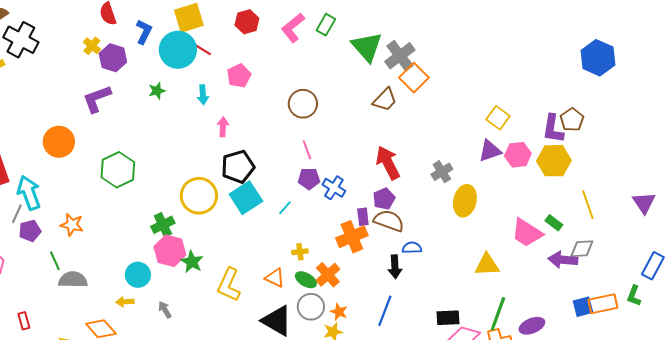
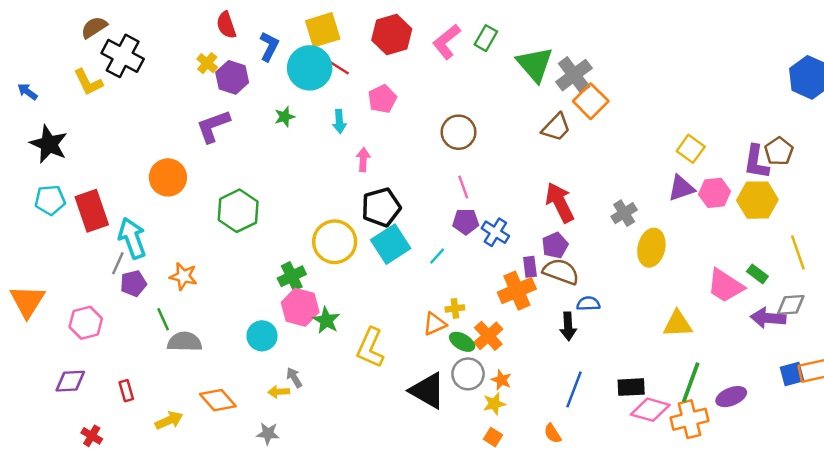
red hexagon: (247, 22) -> (392, 35), size x1.4
orange triangle: (275, 278) -> (435, 324), moved, turned -50
yellow arrow: (125, 302) -> (279, 392), moved
blue line: (385, 311) -> (574, 389), moved

